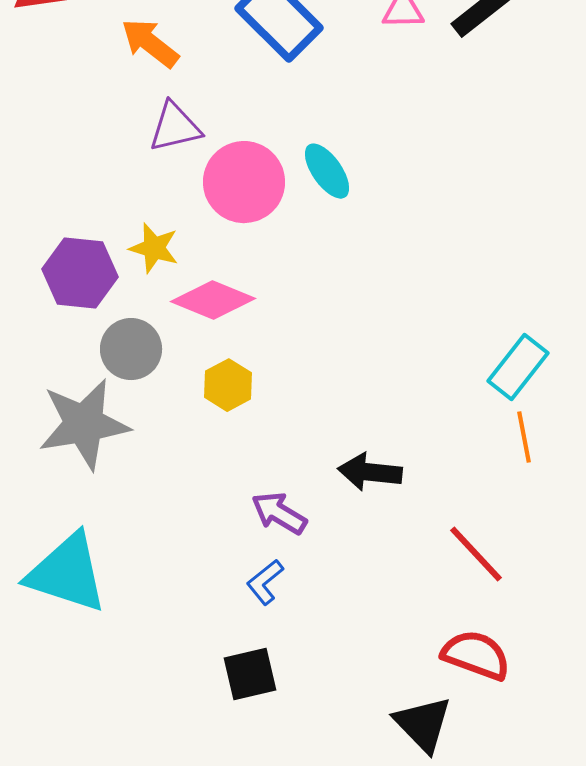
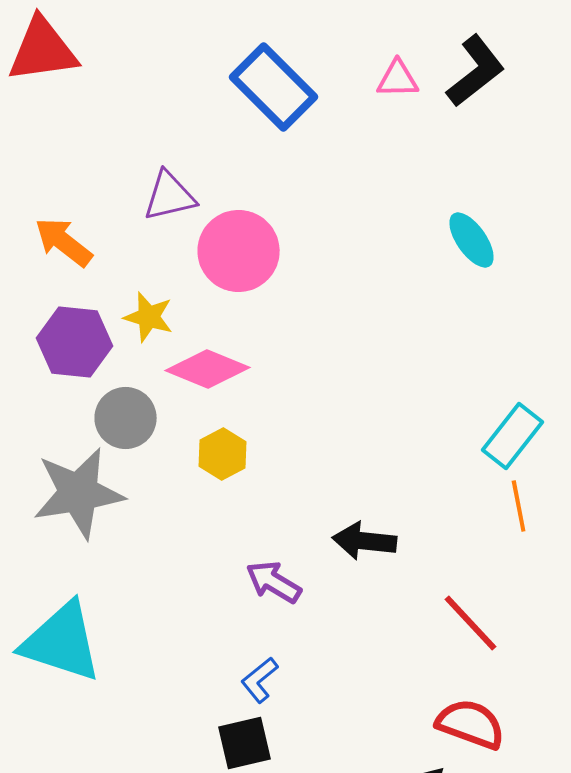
orange arrow: (150, 43) -> (64, 242), moved
cyan ellipse: (327, 171) -> (472, 240), moved
blue L-shape: (265, 582) -> (260, 680), moved

